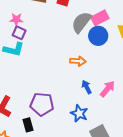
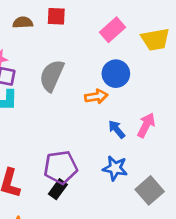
gray semicircle: (81, 22) -> (52, 76), moved
blue circle: (98, 36) -> (116, 74), moved
black rectangle: (28, 125) -> (58, 189), moved, turned 64

